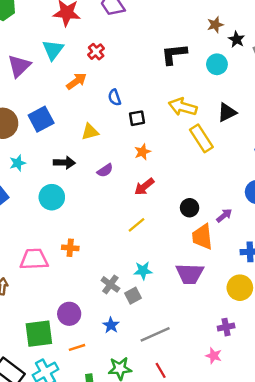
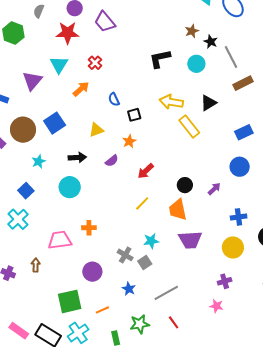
orange star: (142, 152) -> (129, 141), moved
orange trapezoid: (202, 237) -> (178, 210), moved
purple circle: (69, 314) -> (92, 272), moved

